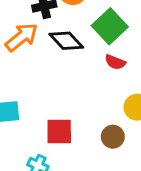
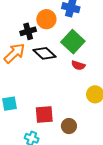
brown circle: (113, 137) -> (69, 126), moved

